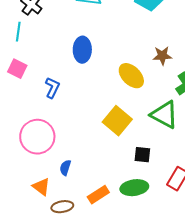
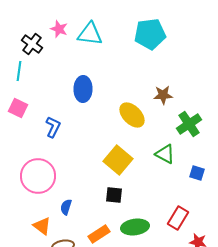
green triangle: (164, 115) -> (165, 154), size x0.7
black square: (142, 155) -> (114, 195), moved

